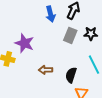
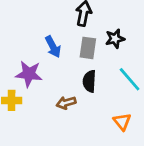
blue arrow: (50, 14) -> (53, 47), moved
black semicircle: (71, 75) -> (89, 81), moved

